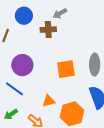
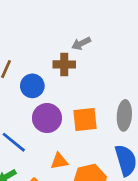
blue circle: (24, 16) -> (32, 86), moved
purple circle: (22, 65) -> (47, 118), moved

